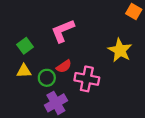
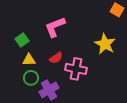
yellow triangle: (24, 71) -> (29, 60), moved
green circle: (47, 78) -> (31, 78), moved

